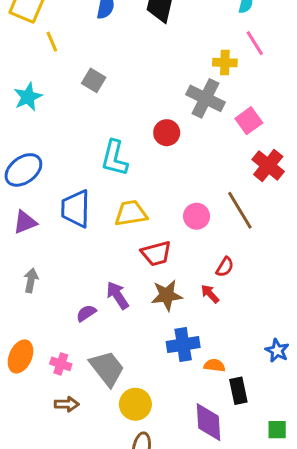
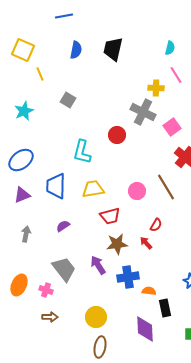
purple arrow: (117, 295) -> (98, 265), moved
purple semicircle: (86, 313) -> (63, 226), moved
gray trapezoid: (107, 368) -> (64, 269), moved

